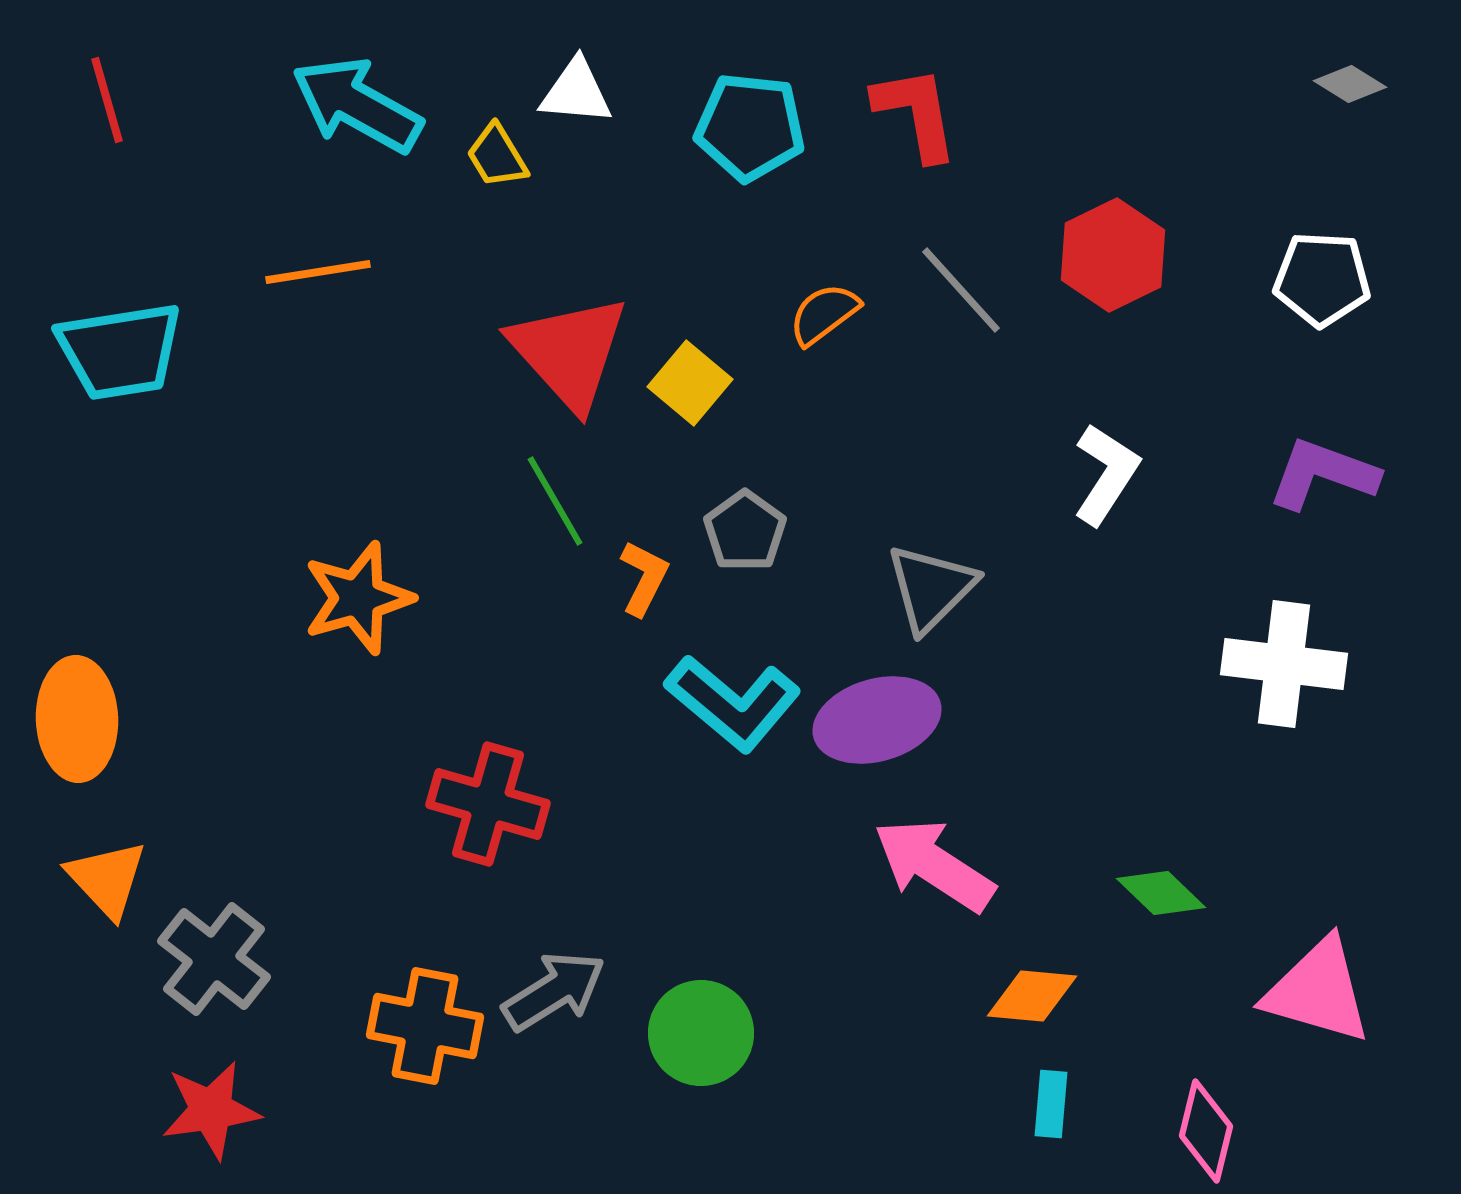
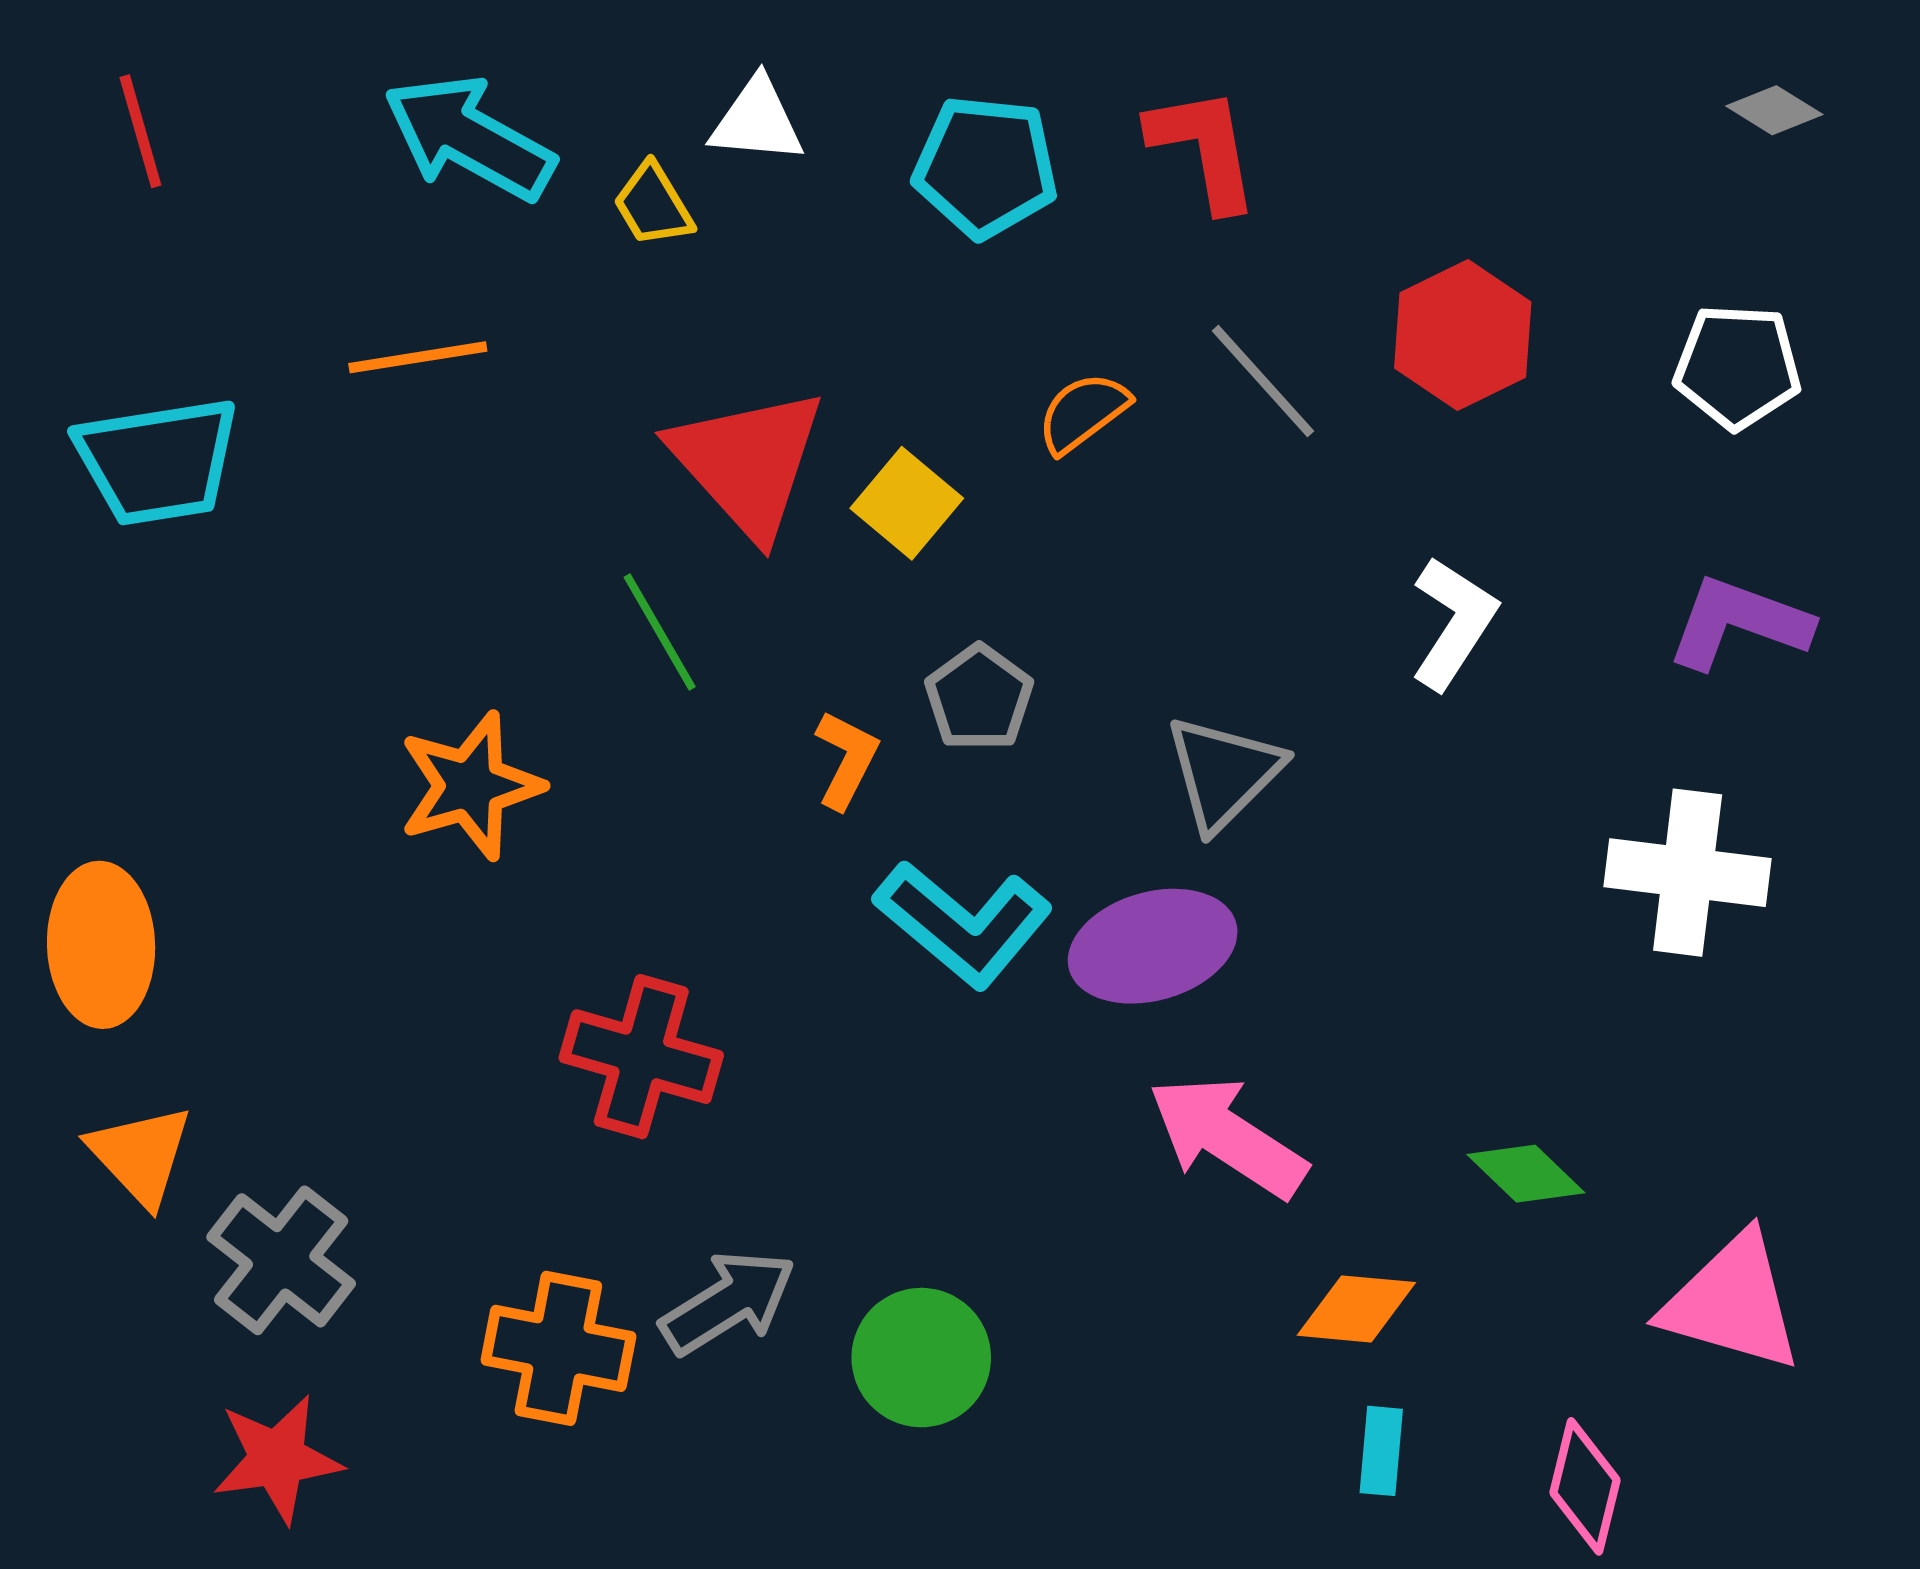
green line: (555, 501) -> (660, 632), moved

